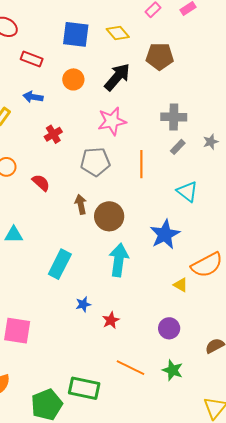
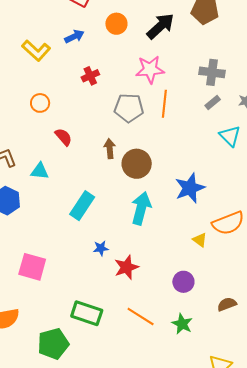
blue arrow: (33, 97) -> (74, 36), turned 138
orange line: (141, 164) -> (164, 104), moved
red semicircle: (41, 183) -> (63, 137), moved
cyan triangle: (187, 192) -> (230, 136), moved
red star: (111, 320) -> (126, 267), size x1.4
green rectangle: (84, 388) -> (87, 313), moved

